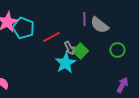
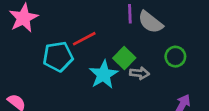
cyan pentagon: (23, 28) -> (58, 57), moved, turned -30
gray arrow: (69, 48) -> (139, 73), moved, turned -56

